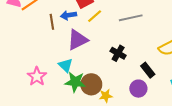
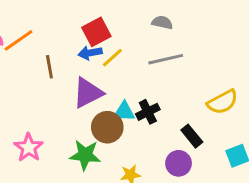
blue arrow: (69, 15) -> (90, 53), moved
black cross: (118, 53) -> (148, 112), turned 35
cyan triangle: (65, 65) -> (124, 112), moved, turned -42
brown circle: (91, 84) -> (107, 127), moved

